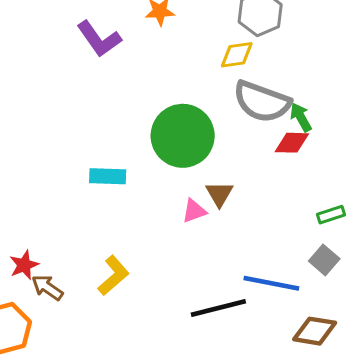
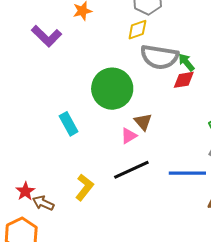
cyan rectangle: (108, 176) -> (69, 124), turned 70
black line: (218, 308) -> (131, 170), moved

